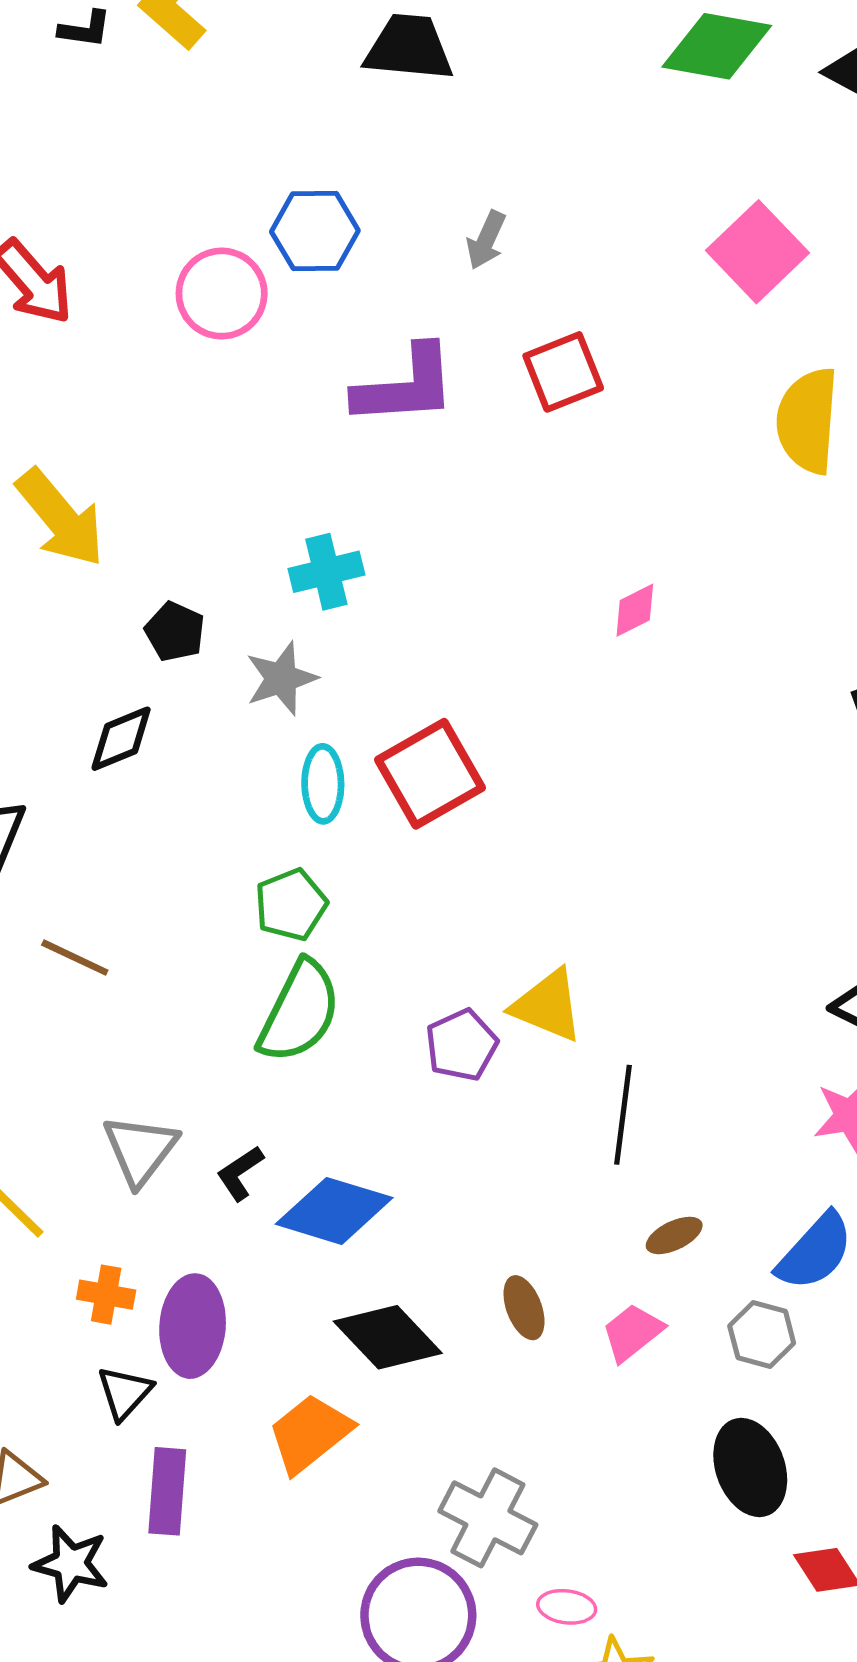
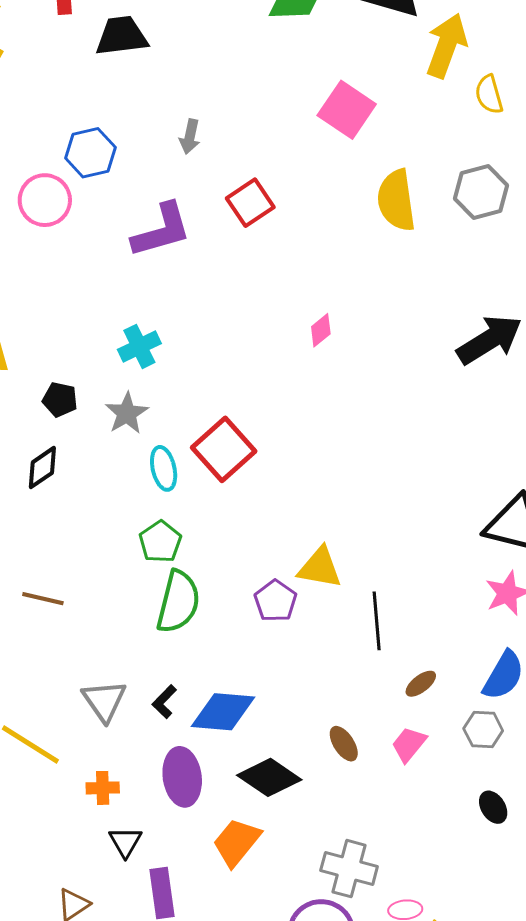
purple ellipse: (193, 1326) -> (182, 777), moved
black ellipse: (750, 1467) -> (493, 807), size x0.6

